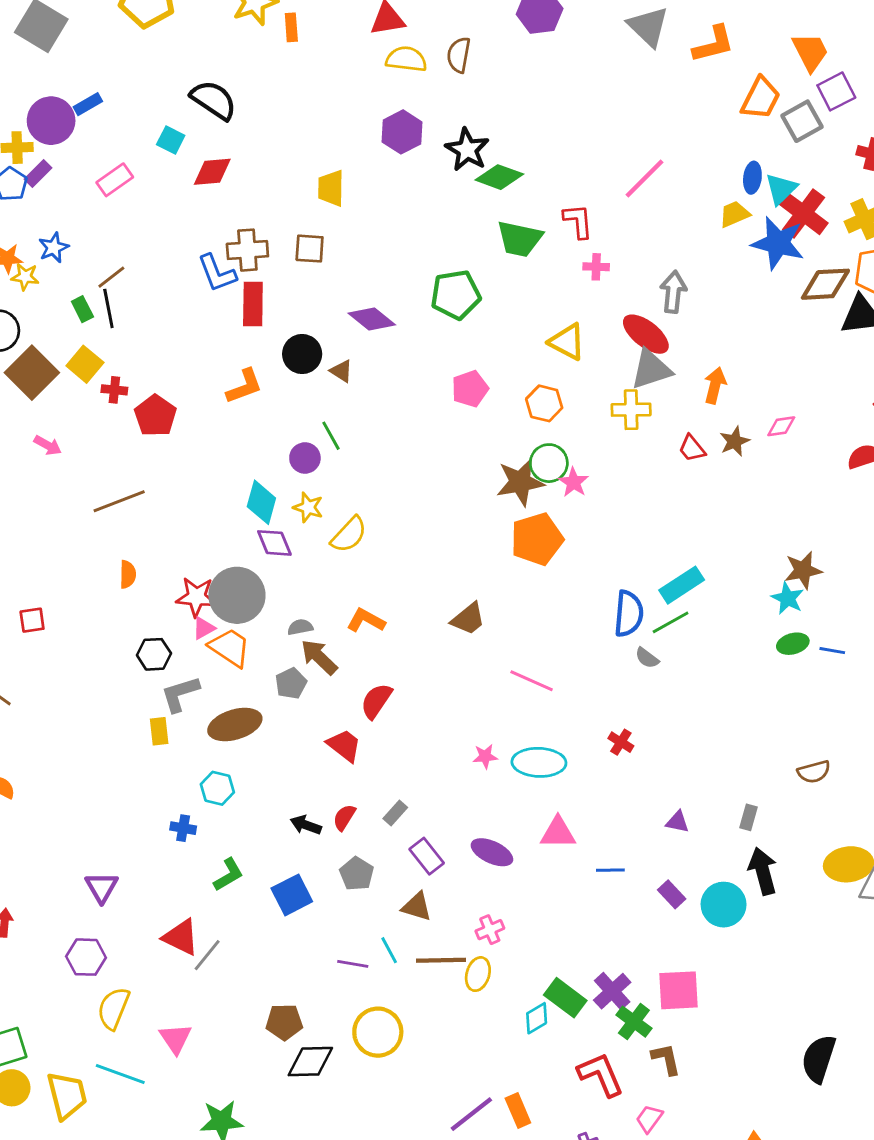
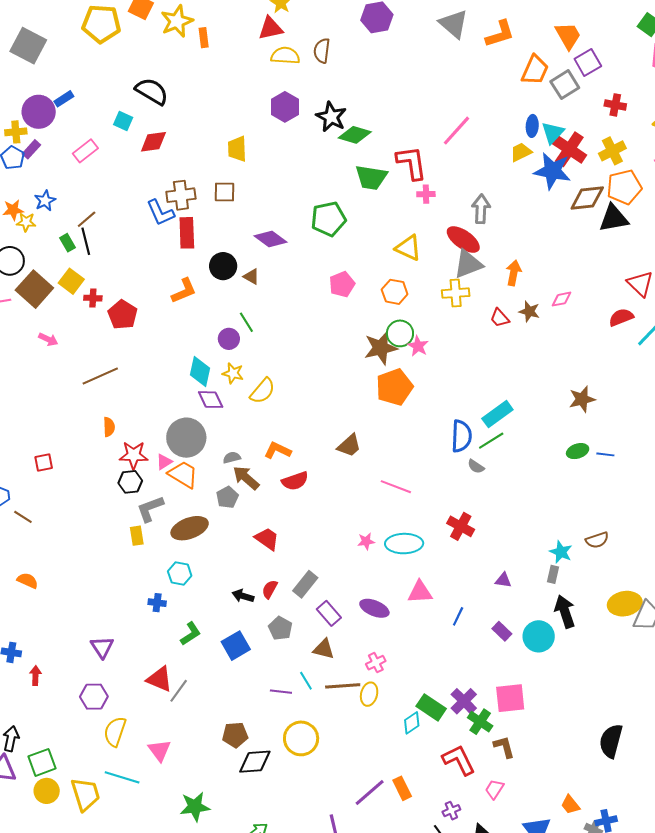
red L-shape: (578, 221) -> (412, 163), size x1.4
brown star: (735, 441) -> (529, 311), turned -30
red star: (196, 597) -> (134, 455), moved
cyan star: (788, 598) -> (561, 552), moved
red semicircle: (376, 701) -> (295, 481), moved, turned -140
red cross: (621, 742) -> (461, 526), size x1.5
gray rectangle: (395, 813) -> (305, 584), size x1.5
blue line: (610, 870) -> (458, 616), turned -60

